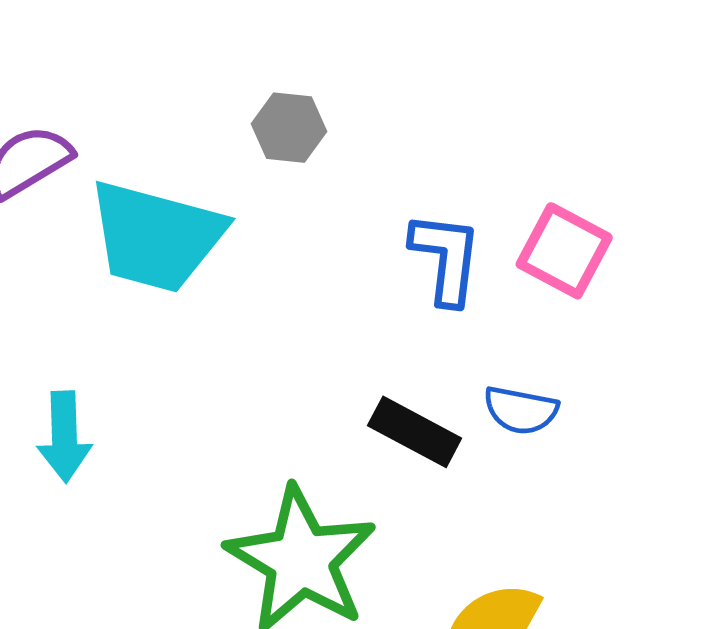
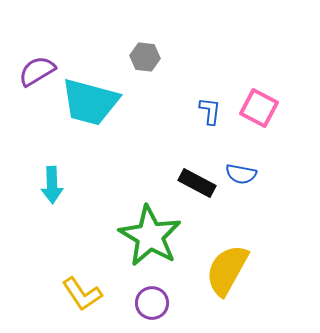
blue L-shape: (446, 258) -> (210, 111), size x0.7

